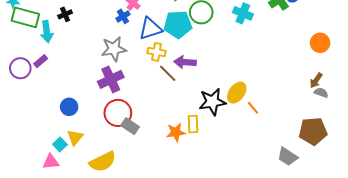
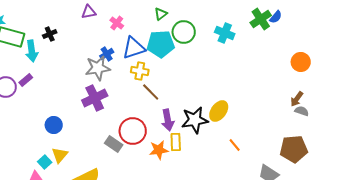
blue cross: (123, 16) -> (107, 54), moved
purple arrow: (185, 62) -> (168, 120), moved, turned -105
orange line: (253, 108) -> (235, 145), moved
red circle: (118, 113) -> (133, 131), moved

